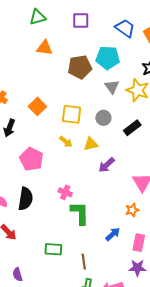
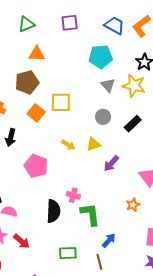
brown pentagon: (80, 67) -> (27, 82), moved
yellow square: (72, 114) -> (61, 102), moved
black semicircle: (26, 199) -> (53, 211), moved
orange star: (132, 210) -> (133, 205), moved
blue arrow: (113, 234) -> (109, 240), moved

